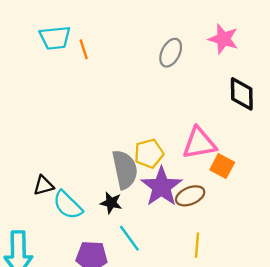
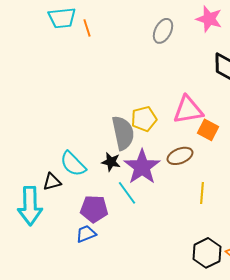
black triangle: (44, 186) -> (52, 182), moved
purple star: (161, 187) -> (142, 167), moved
yellow line: (197, 245) -> (202, 193), moved

